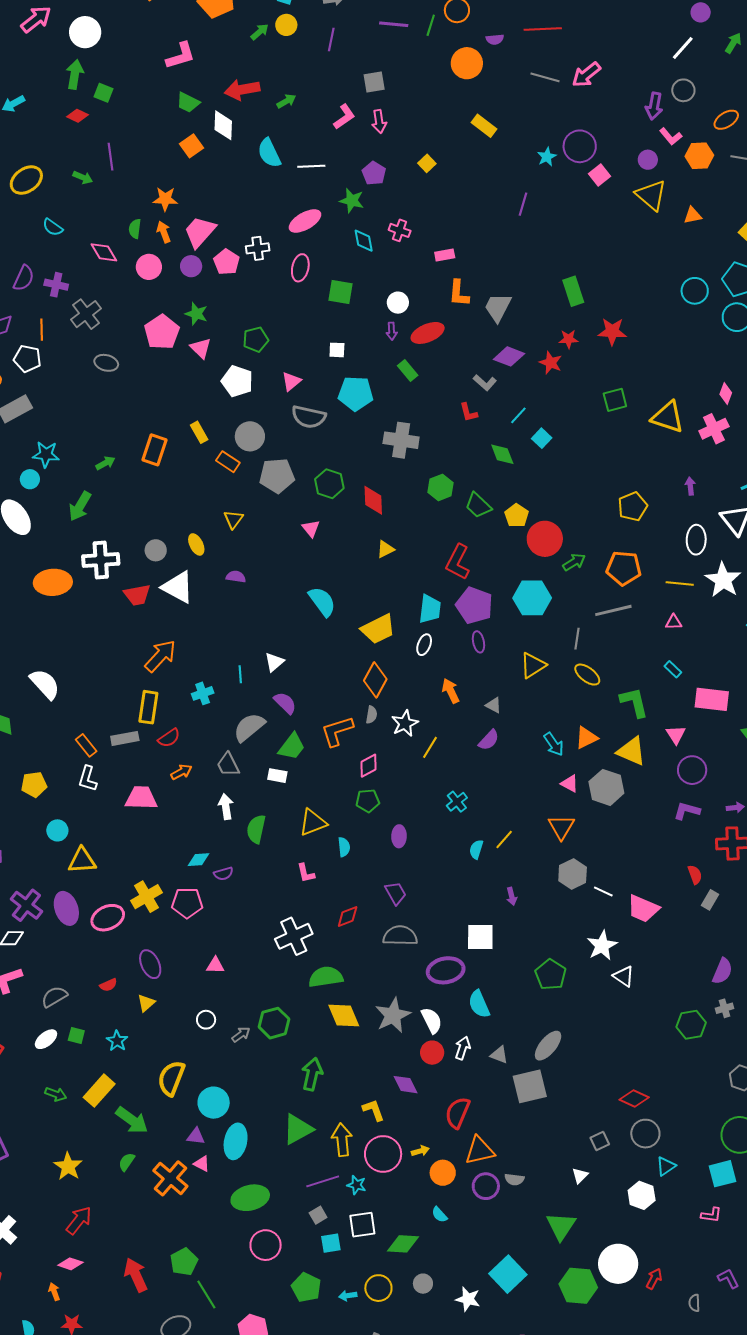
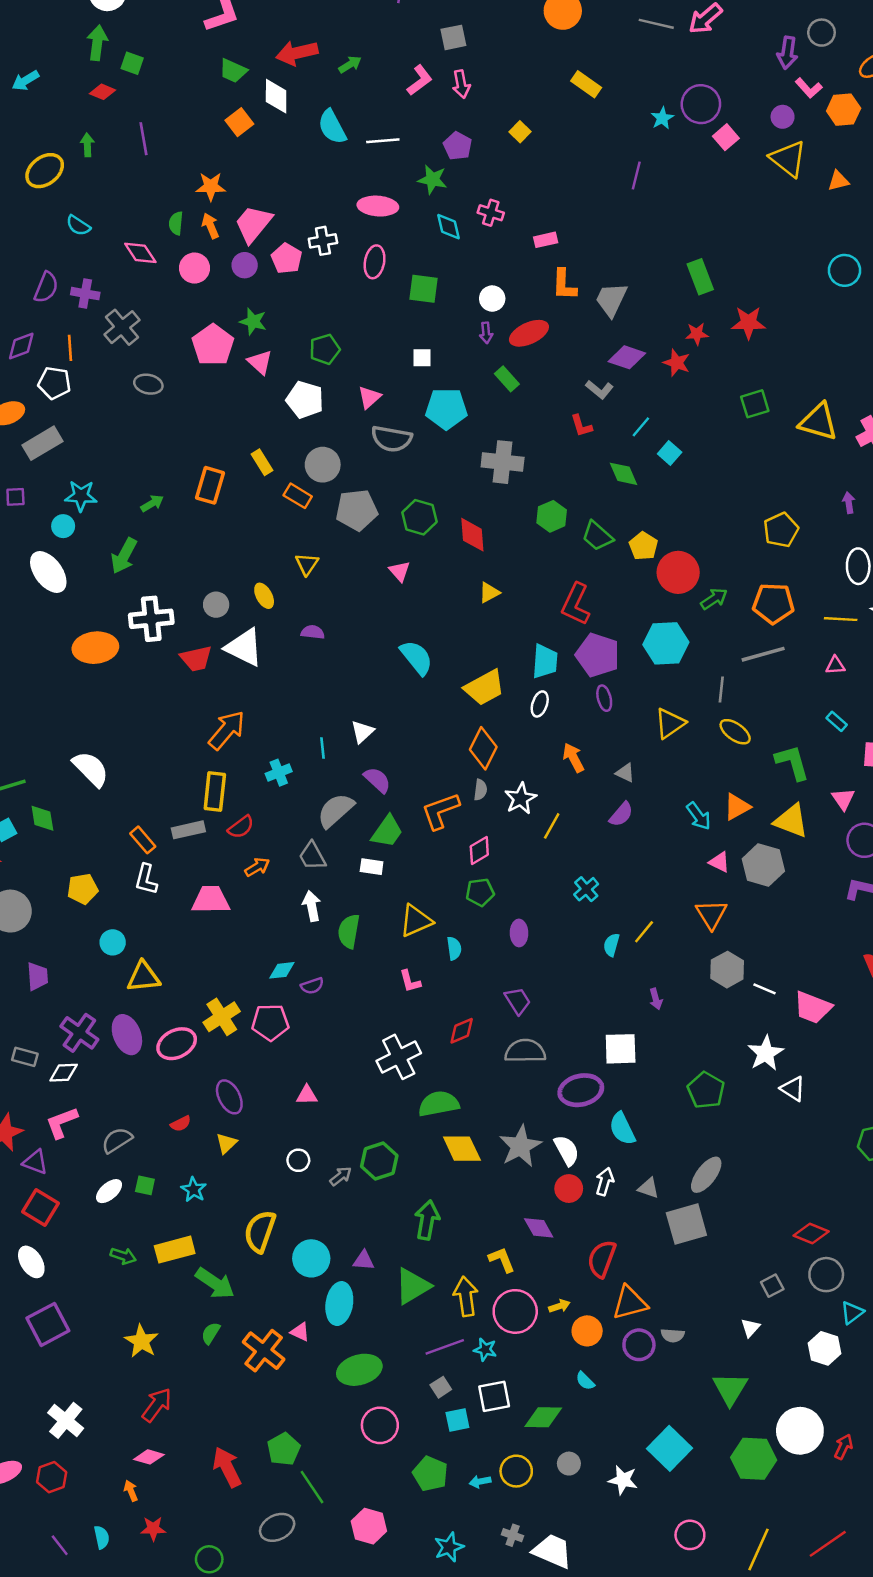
green arrow: (83, 177) -> (87, 145), moved, turned -114
pink ellipse: (305, 221) -> (378, 206), turned 36
yellow rectangle: (99, 1091) -> (175, 1250), turned 36
purple triangle: (196, 1136) -> (364, 1260), moved

